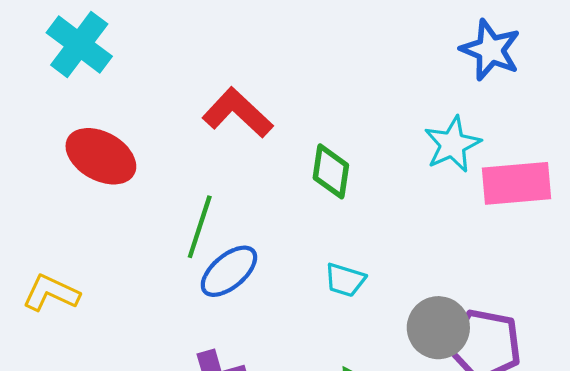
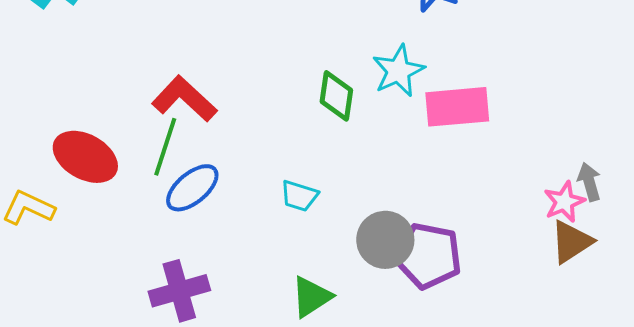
red L-shape: (238, 113) -> (184, 99), moved
red ellipse: (101, 156) -> (85, 157), moved
green diamond: (331, 171) -> (336, 96), moved

